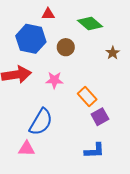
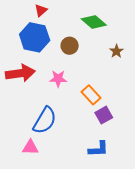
red triangle: (48, 14) -> (41, 10), moved, turned -40

